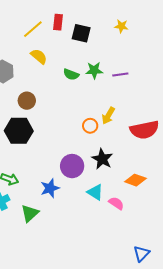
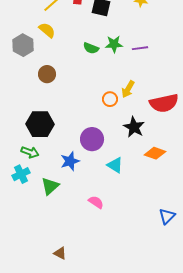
yellow semicircle: (39, 56) -> (47, 30), moved
black hexagon: (19, 131) -> (40, 124), moved
black star: (102, 159) -> (134, 127), moved
pink semicircle: (116, 203) -> (96, 202), moved
blue triangle: (141, 254) -> (167, 216), moved

